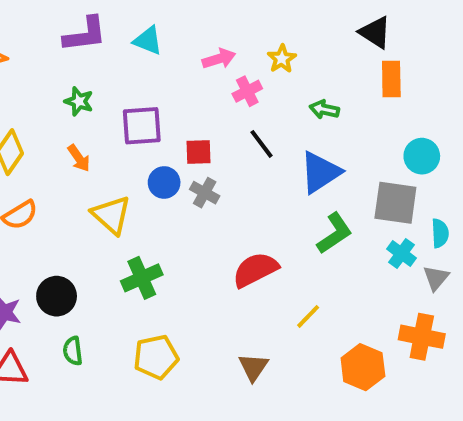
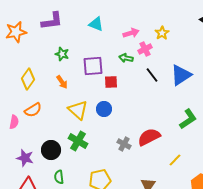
purple L-shape: (85, 34) -> (52, 21), moved
green arrow: (324, 109) -> (126, 58), moved
red square: (199, 152) -> (111, 82), moved
blue triangle: (320, 172) -> (181, 75), moved
blue circle: (164, 182) -> (104, 109), moved
gray cross: (205, 193) -> (124, 144), moved
green cross: (142, 278) -> (78, 141), moved, turned -36

